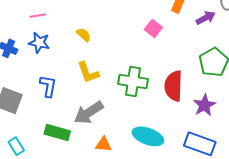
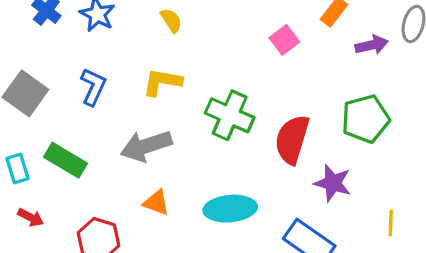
yellow L-shape: (88, 72) -> (162, 82), turned 105
purple star: (204, 105) -> (333, 183), turned 30
green rectangle: (57, 132) -> (66, 160), moved
cyan ellipse: (148, 136) -> (230, 209), turned -40

